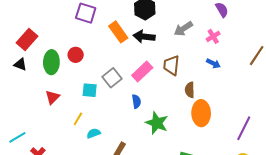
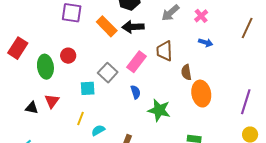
black triangle: (20, 64) -> (32, 108), moved

